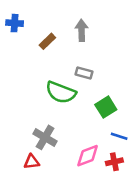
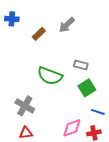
gray arrow: (81, 30) -> (67, 25), turned -132
gray rectangle: (84, 73) -> (81, 65), moved
gray cross: (45, 137) -> (25, 106), moved

